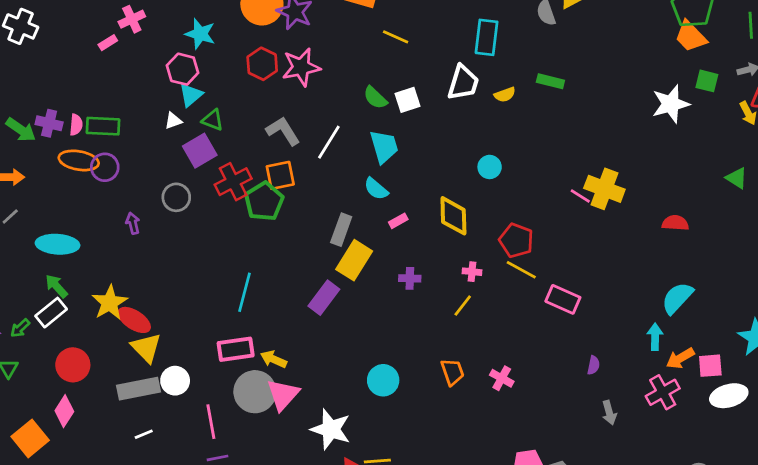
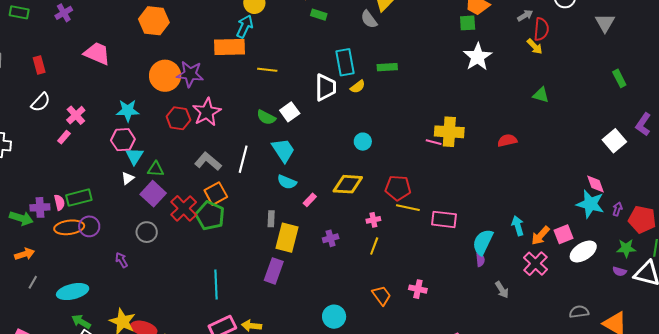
cyan rectangle: (487, 37) -> (345, 62), moved
green square: (707, 81) -> (468, 23), moved
yellow diamond: (453, 216) -> (348, 184), turned -68
gray rectangle: (341, 230) -> (271, 219), size x0.7
cyan semicircle: (677, 298) -> (483, 242), moved

